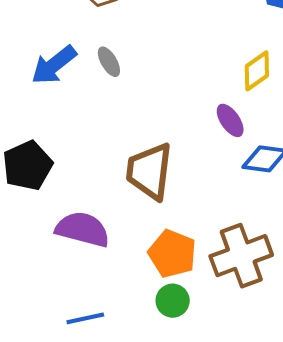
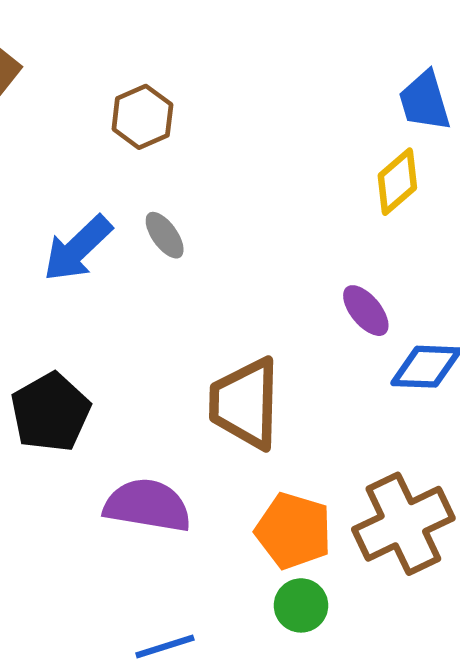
yellow diamond: (257, 71) -> (397, 182), moved

